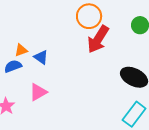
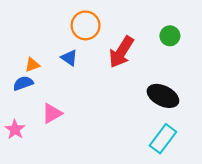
orange circle: (89, 16) -> (86, 25), moved
blue triangle: (41, 57) -> (69, 58), moved

